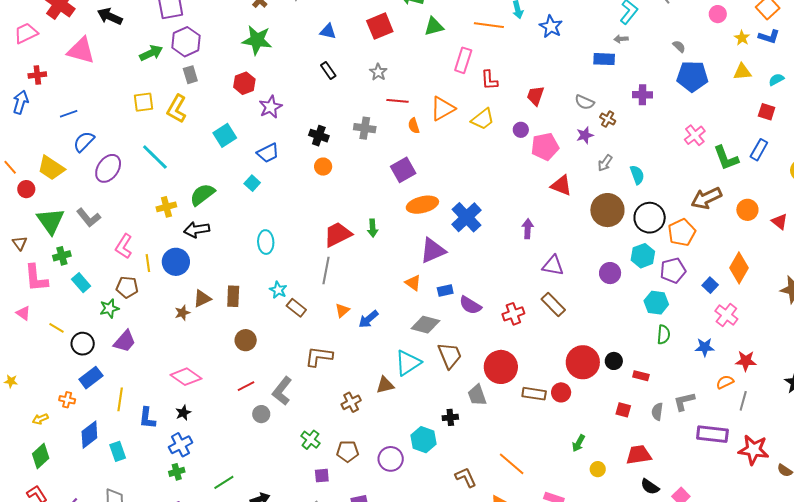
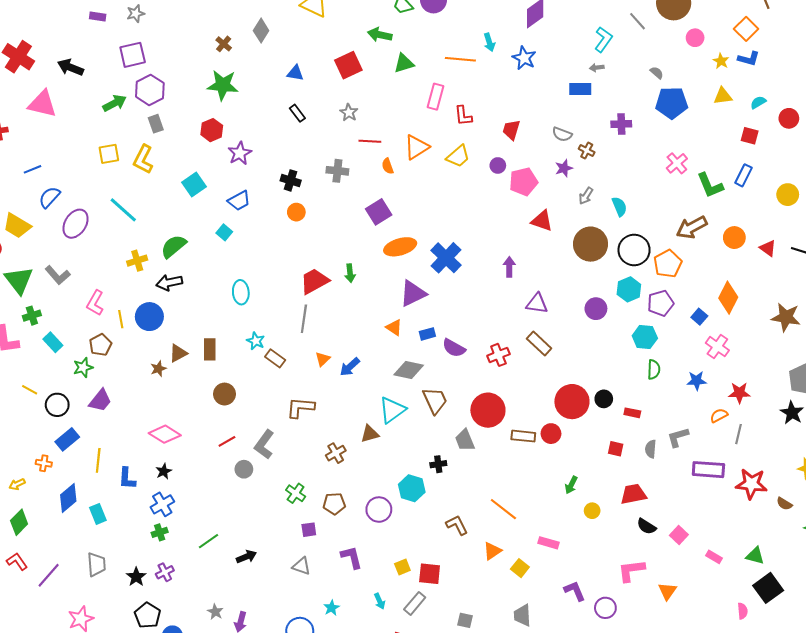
brown pentagon: (127, 287) -> (100, 345), turned -30

